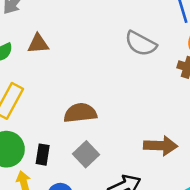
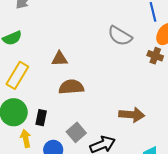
brown triangle: (38, 44) -> (60, 59), moved
gray square: (86, 154) -> (76, 132), moved

